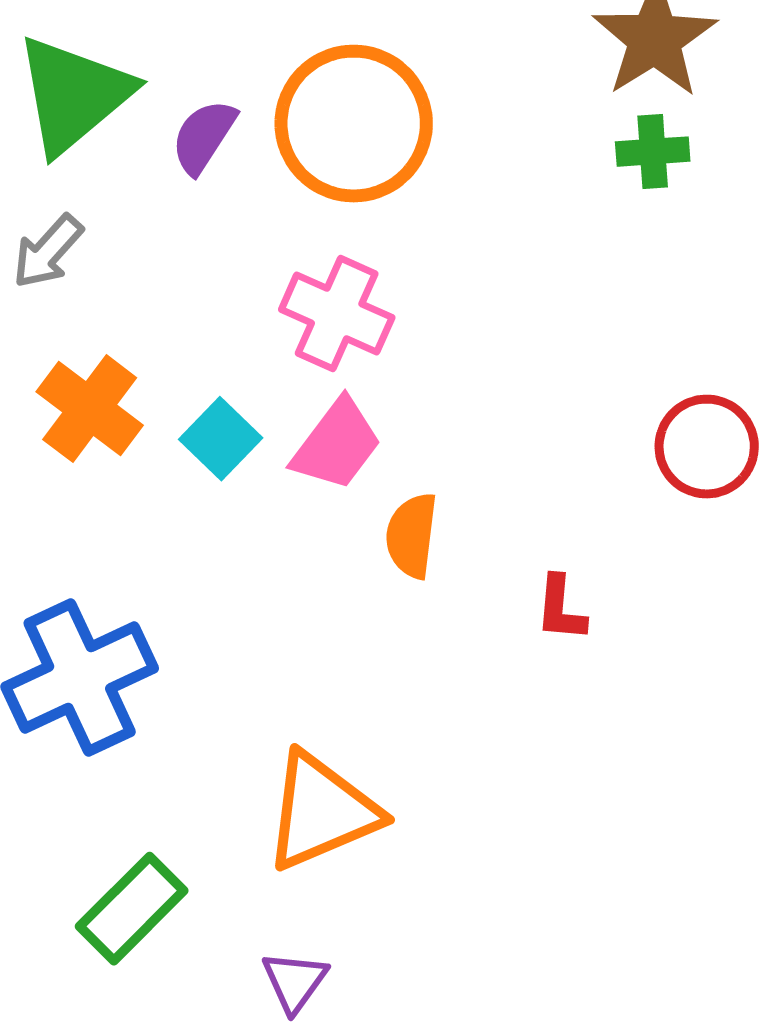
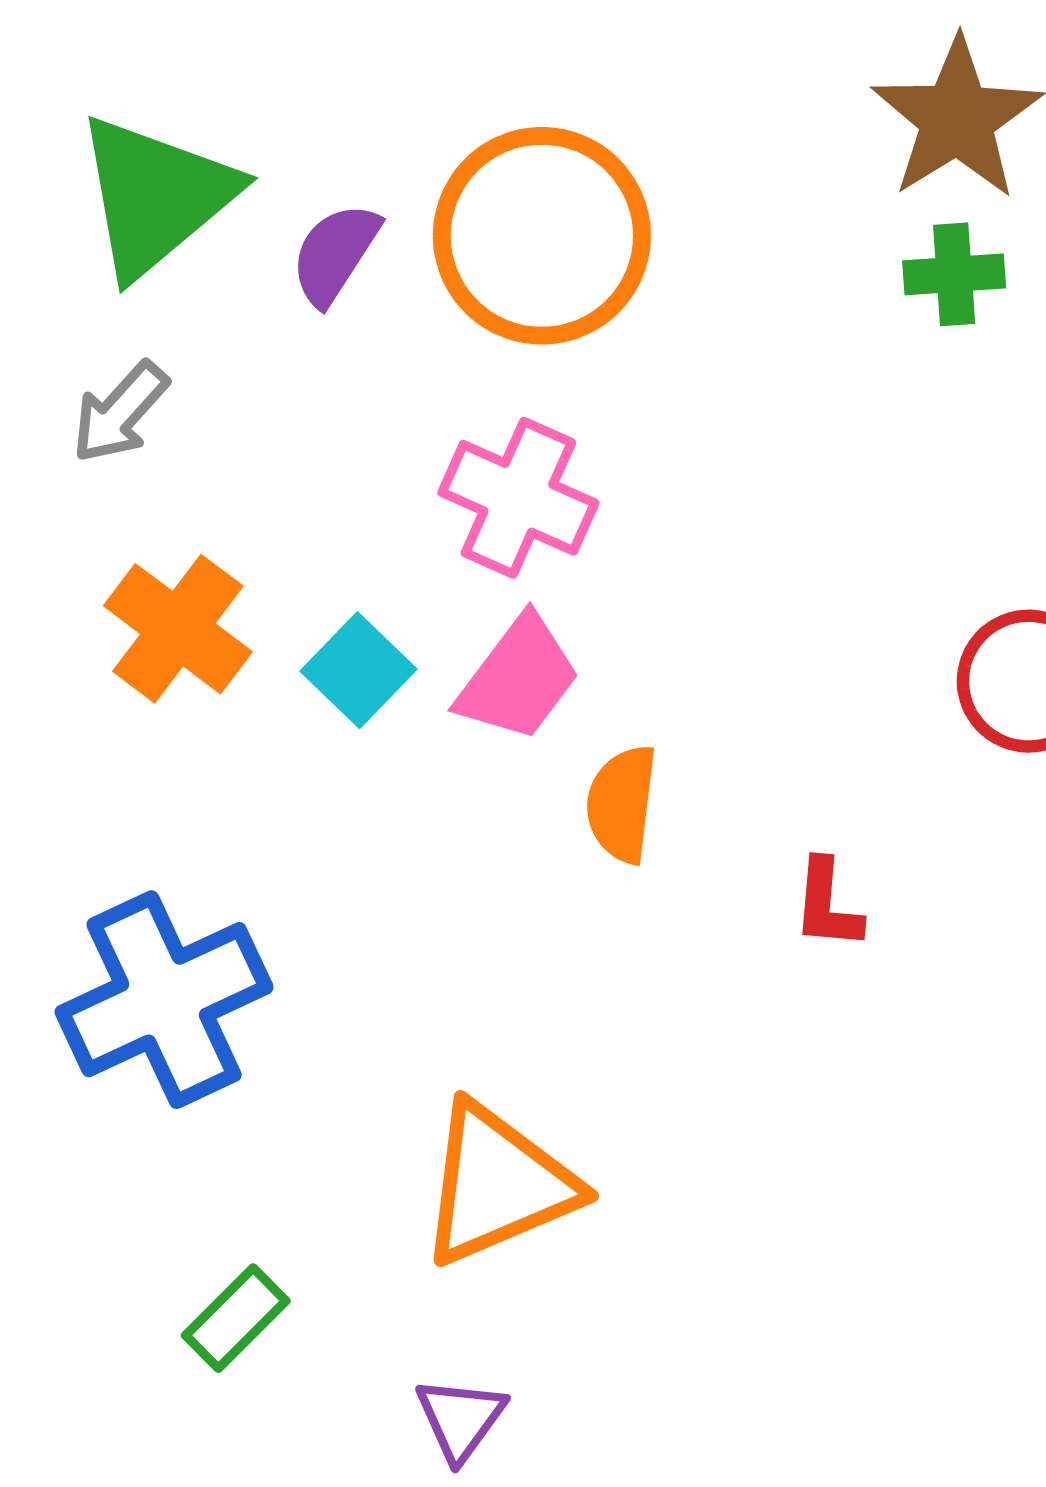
green rectangle: (132, 909) -> (236, 1318), size x0.7

